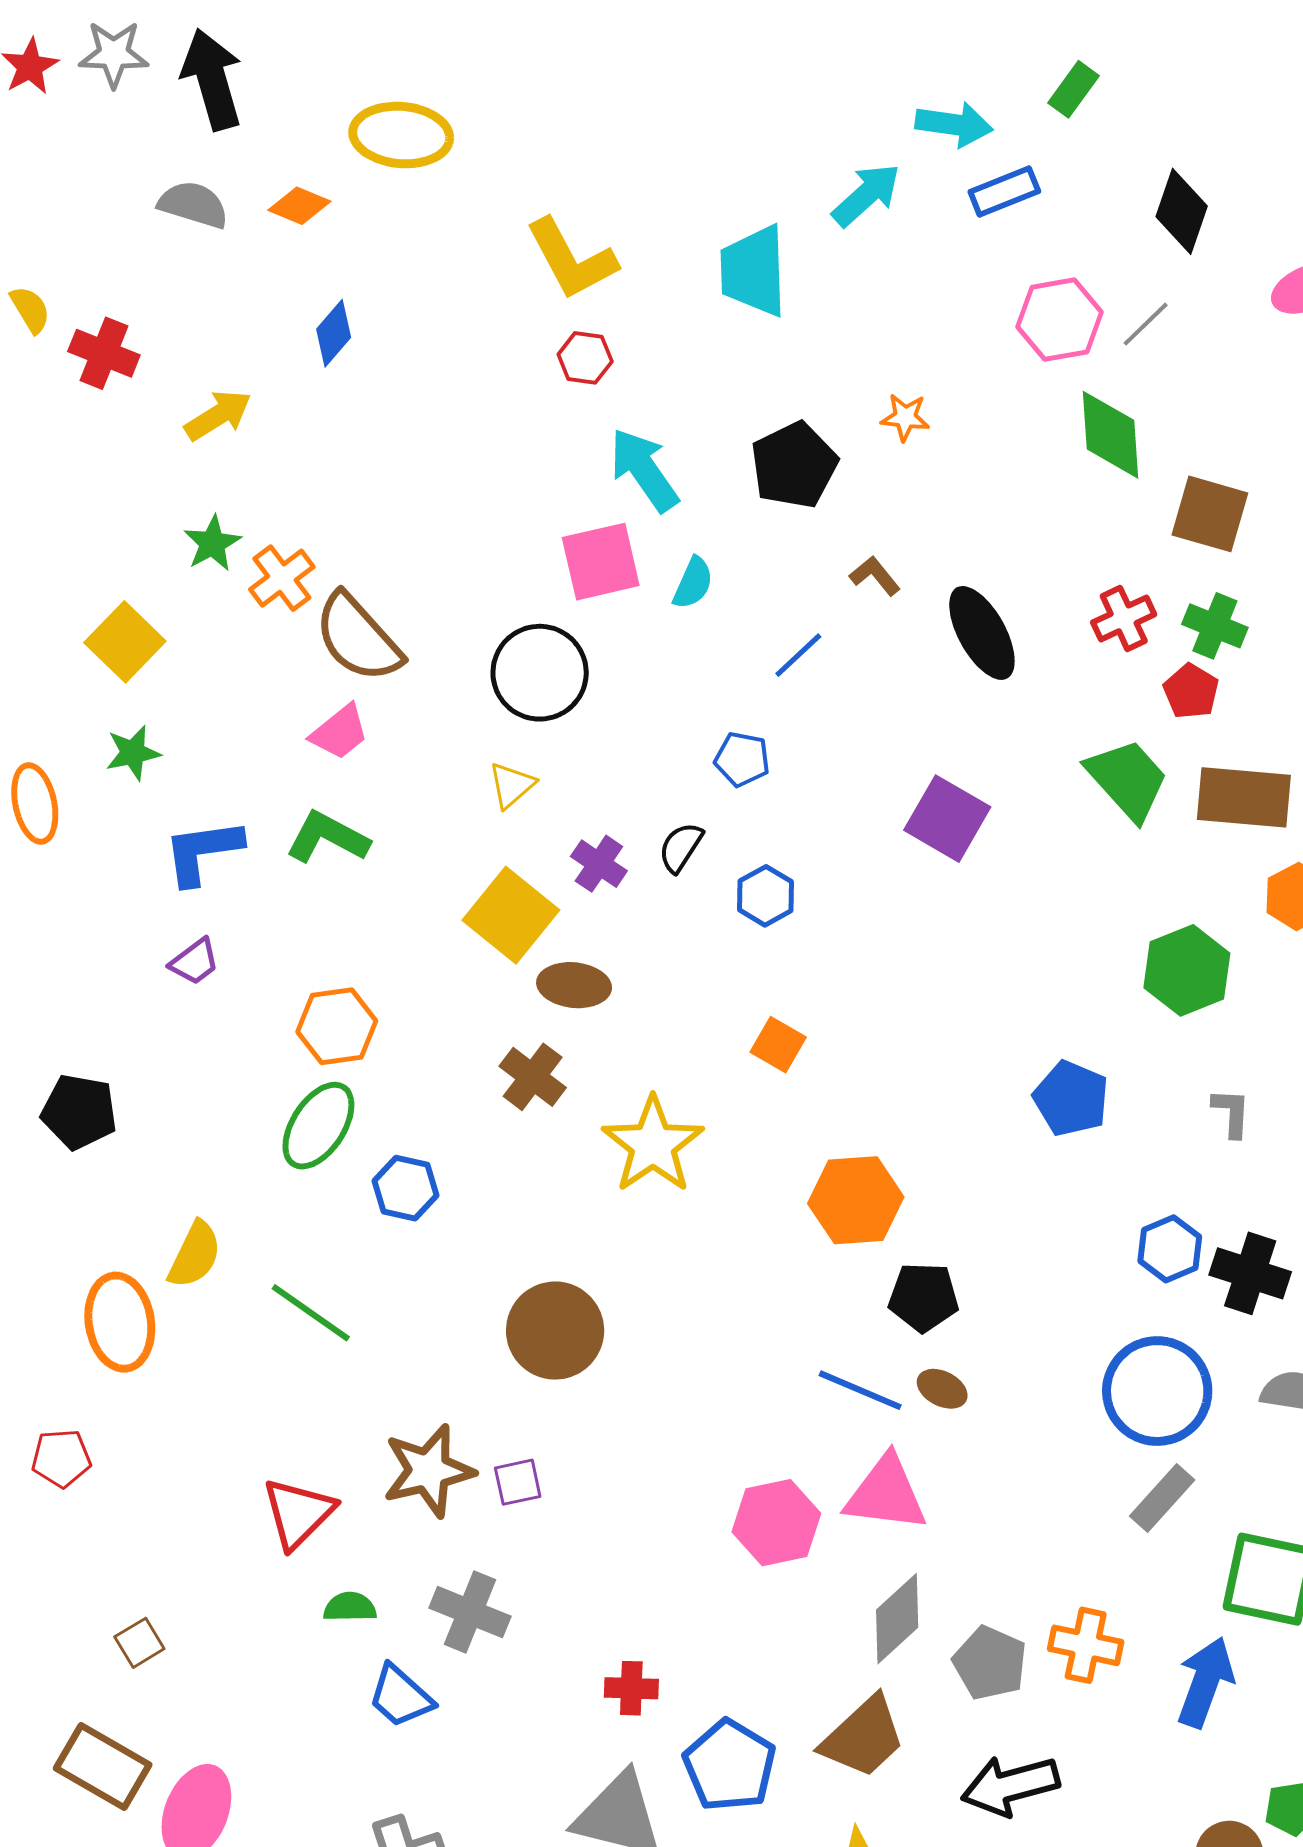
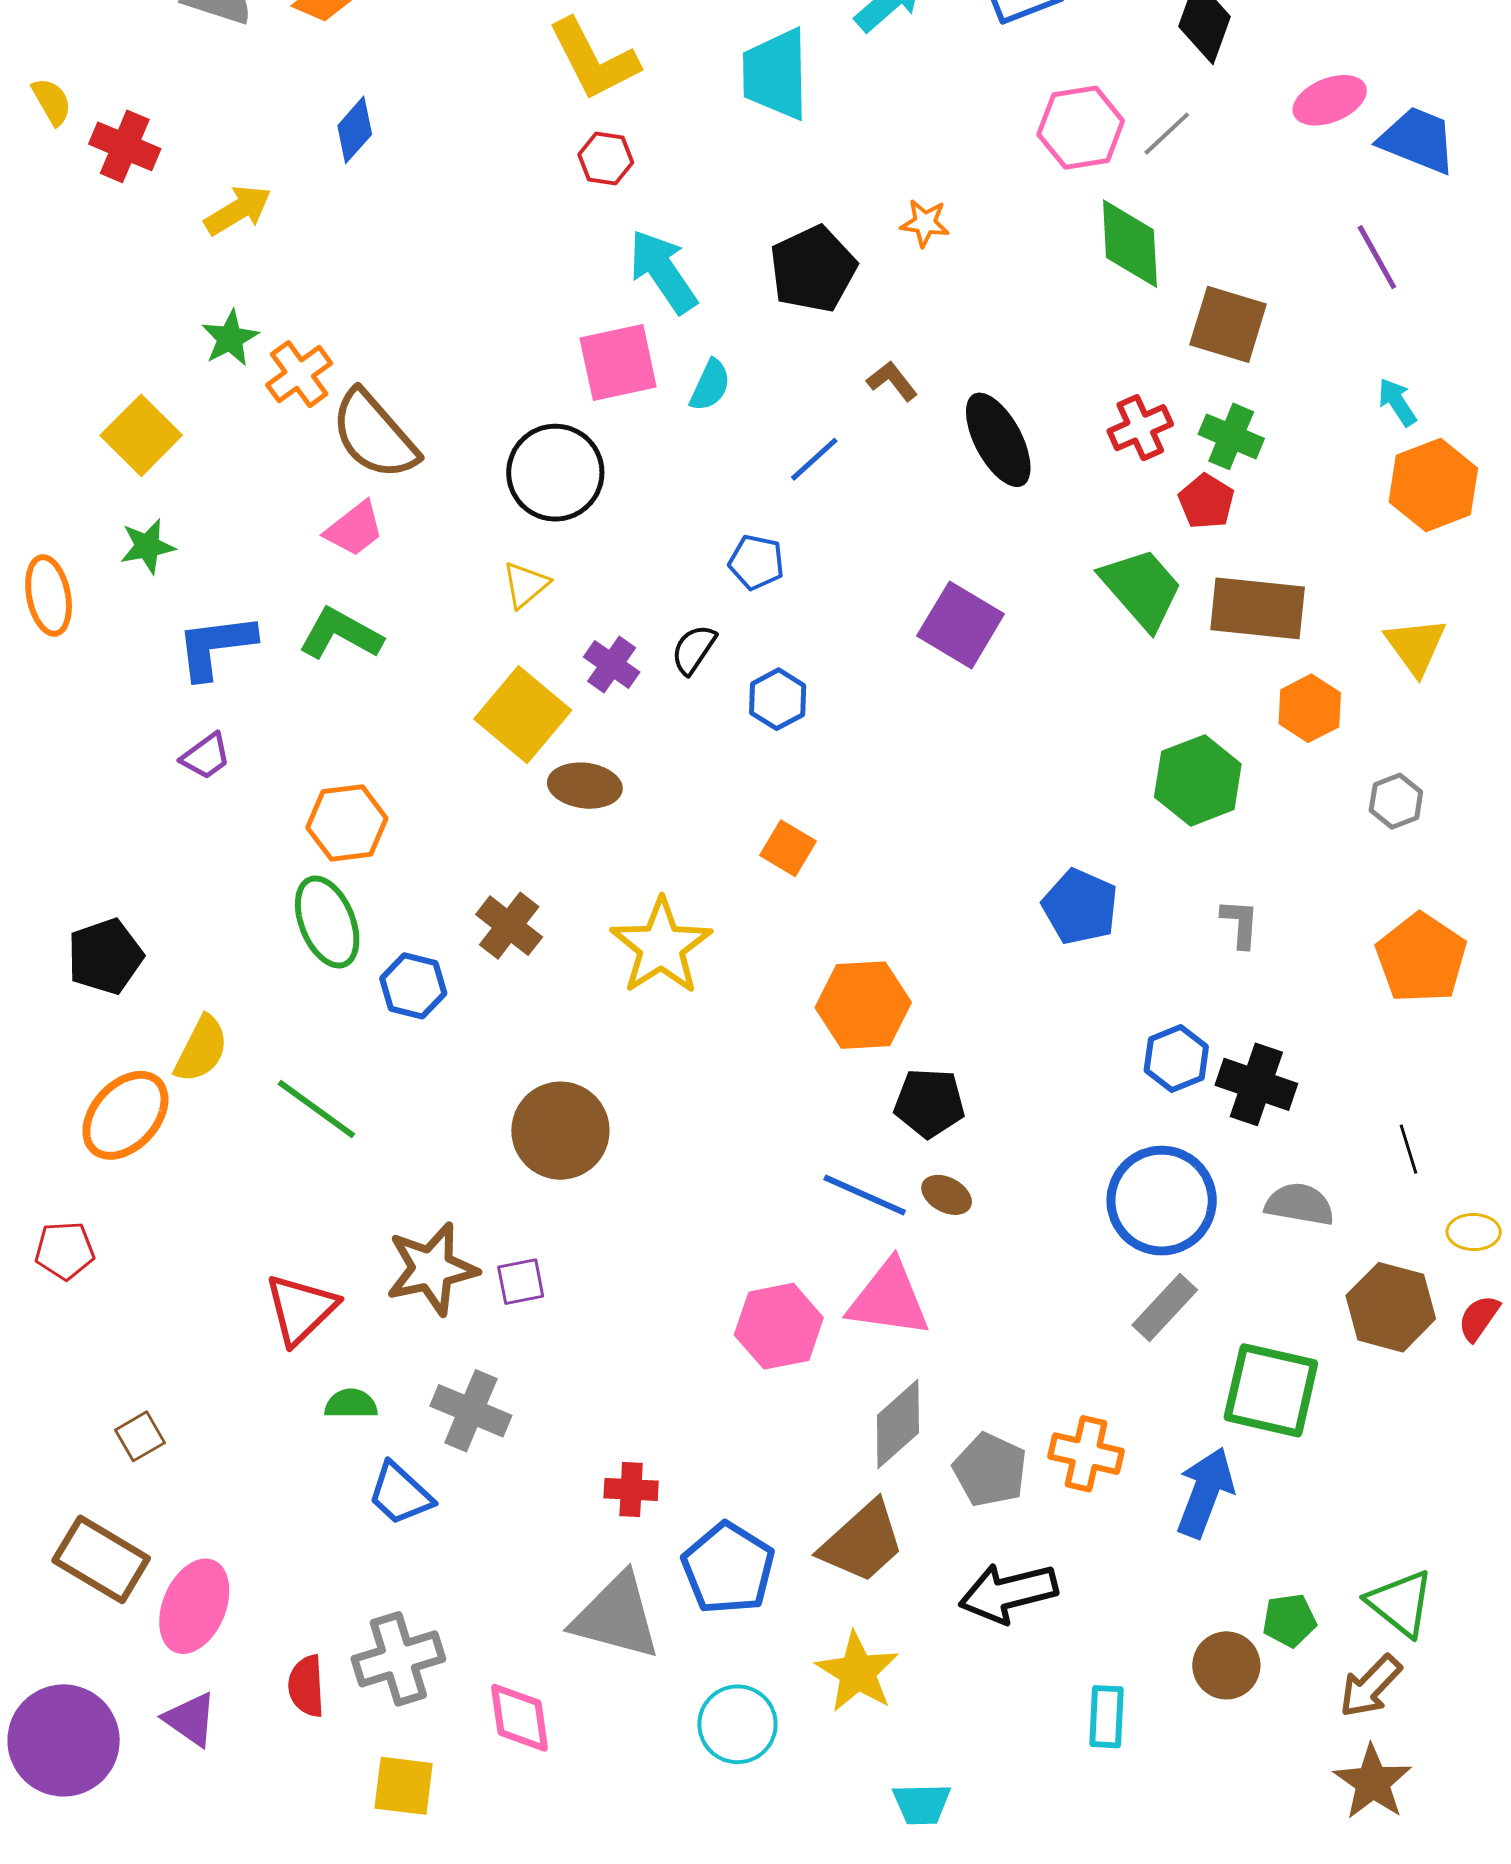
brown cross: (533, 1077) -> (509, 926), moved
black pentagon: (79, 1112) -> (105, 956), moved, turned -30
green ellipse: (318, 1126) -> (327, 922), turned -56
orange ellipse: (120, 1322) -> (125, 1115), turned 50

